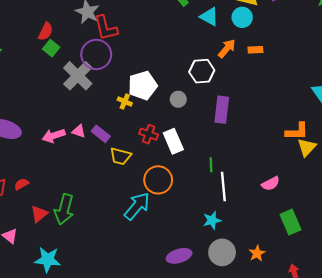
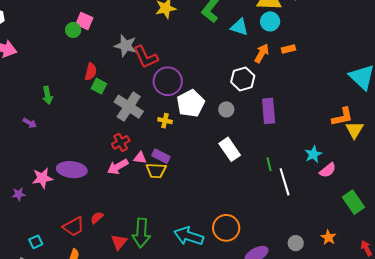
purple circle: (96, 54) -> (168, 81), moved
yellow cross: (125, 101) -> (165, 121), moved
red cross: (149, 134) -> (121, 142), moved, turned -36
yellow trapezoid: (120, 156) -> (156, 171), moved
orange circle: (158, 180) -> (226, 228), moved
cyan arrow: (137, 206) -> (189, 236), moved, turned -100
cyan star: (212, 220) -> (313, 154), moved
gray circle: (222, 252) -> (296, 243), size x0.6

